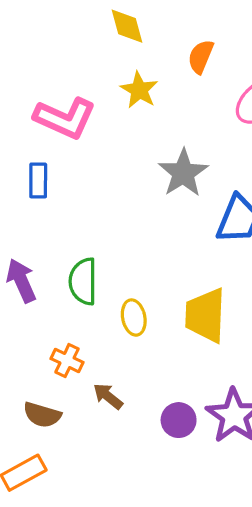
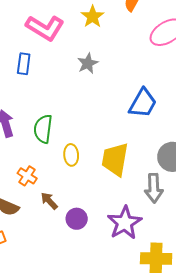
gray star: (183, 173) -> (88, 63), moved, size x0.7
purple circle: (179, 420) -> (77, 219), moved

